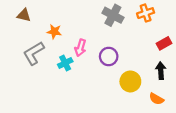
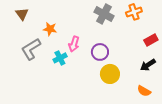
brown triangle: (24, 15) -> (22, 14), turned 40
black arrow: (161, 71) -> (148, 65), turned -119
yellow circle: (130, 81) -> (110, 74), moved

